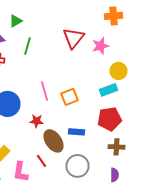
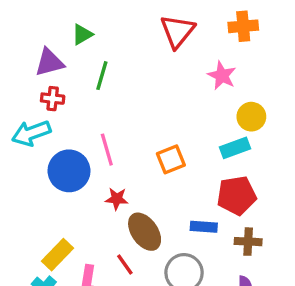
red triangle: (74, 38) -> (177, 31), moved
pink star: (100, 46) -> (222, 76), turned -30
pink line: (44, 91) -> (107, 150), moved
blue rectangle: (76, 132) -> (204, 227), moved

